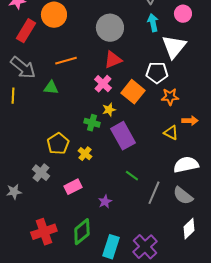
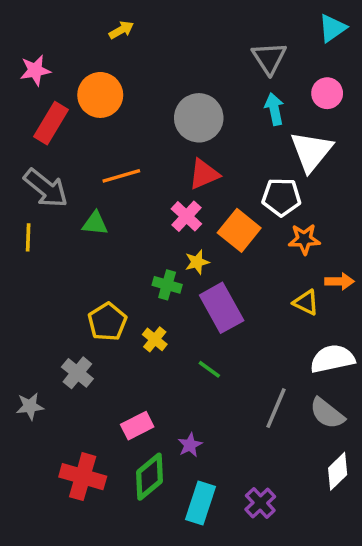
green line: (132, 176) -> (209, 369), moved
pink rectangle: (73, 187) -> (137, 426), moved
purple star: (105, 202) -> (190, 445), moved
red cross: (44, 232) -> (83, 477), turned 35
purple cross: (145, 247) -> (260, 503), size x0.7

